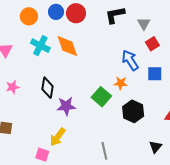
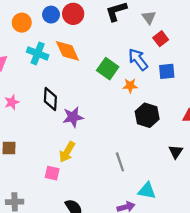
green square: (101, 97) -> (108, 69), moved

